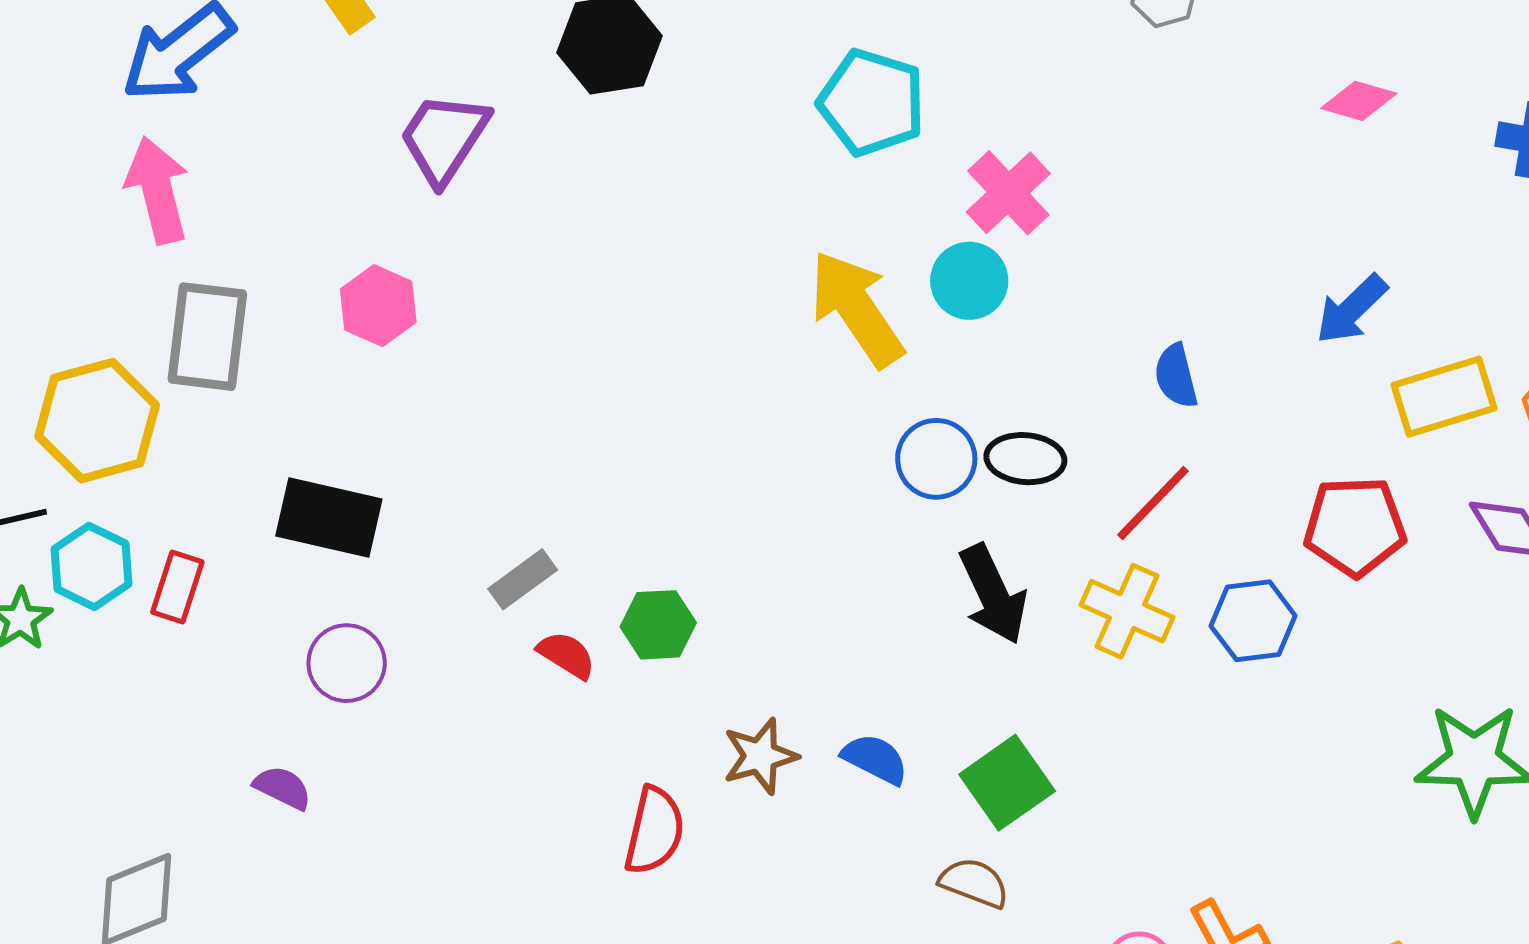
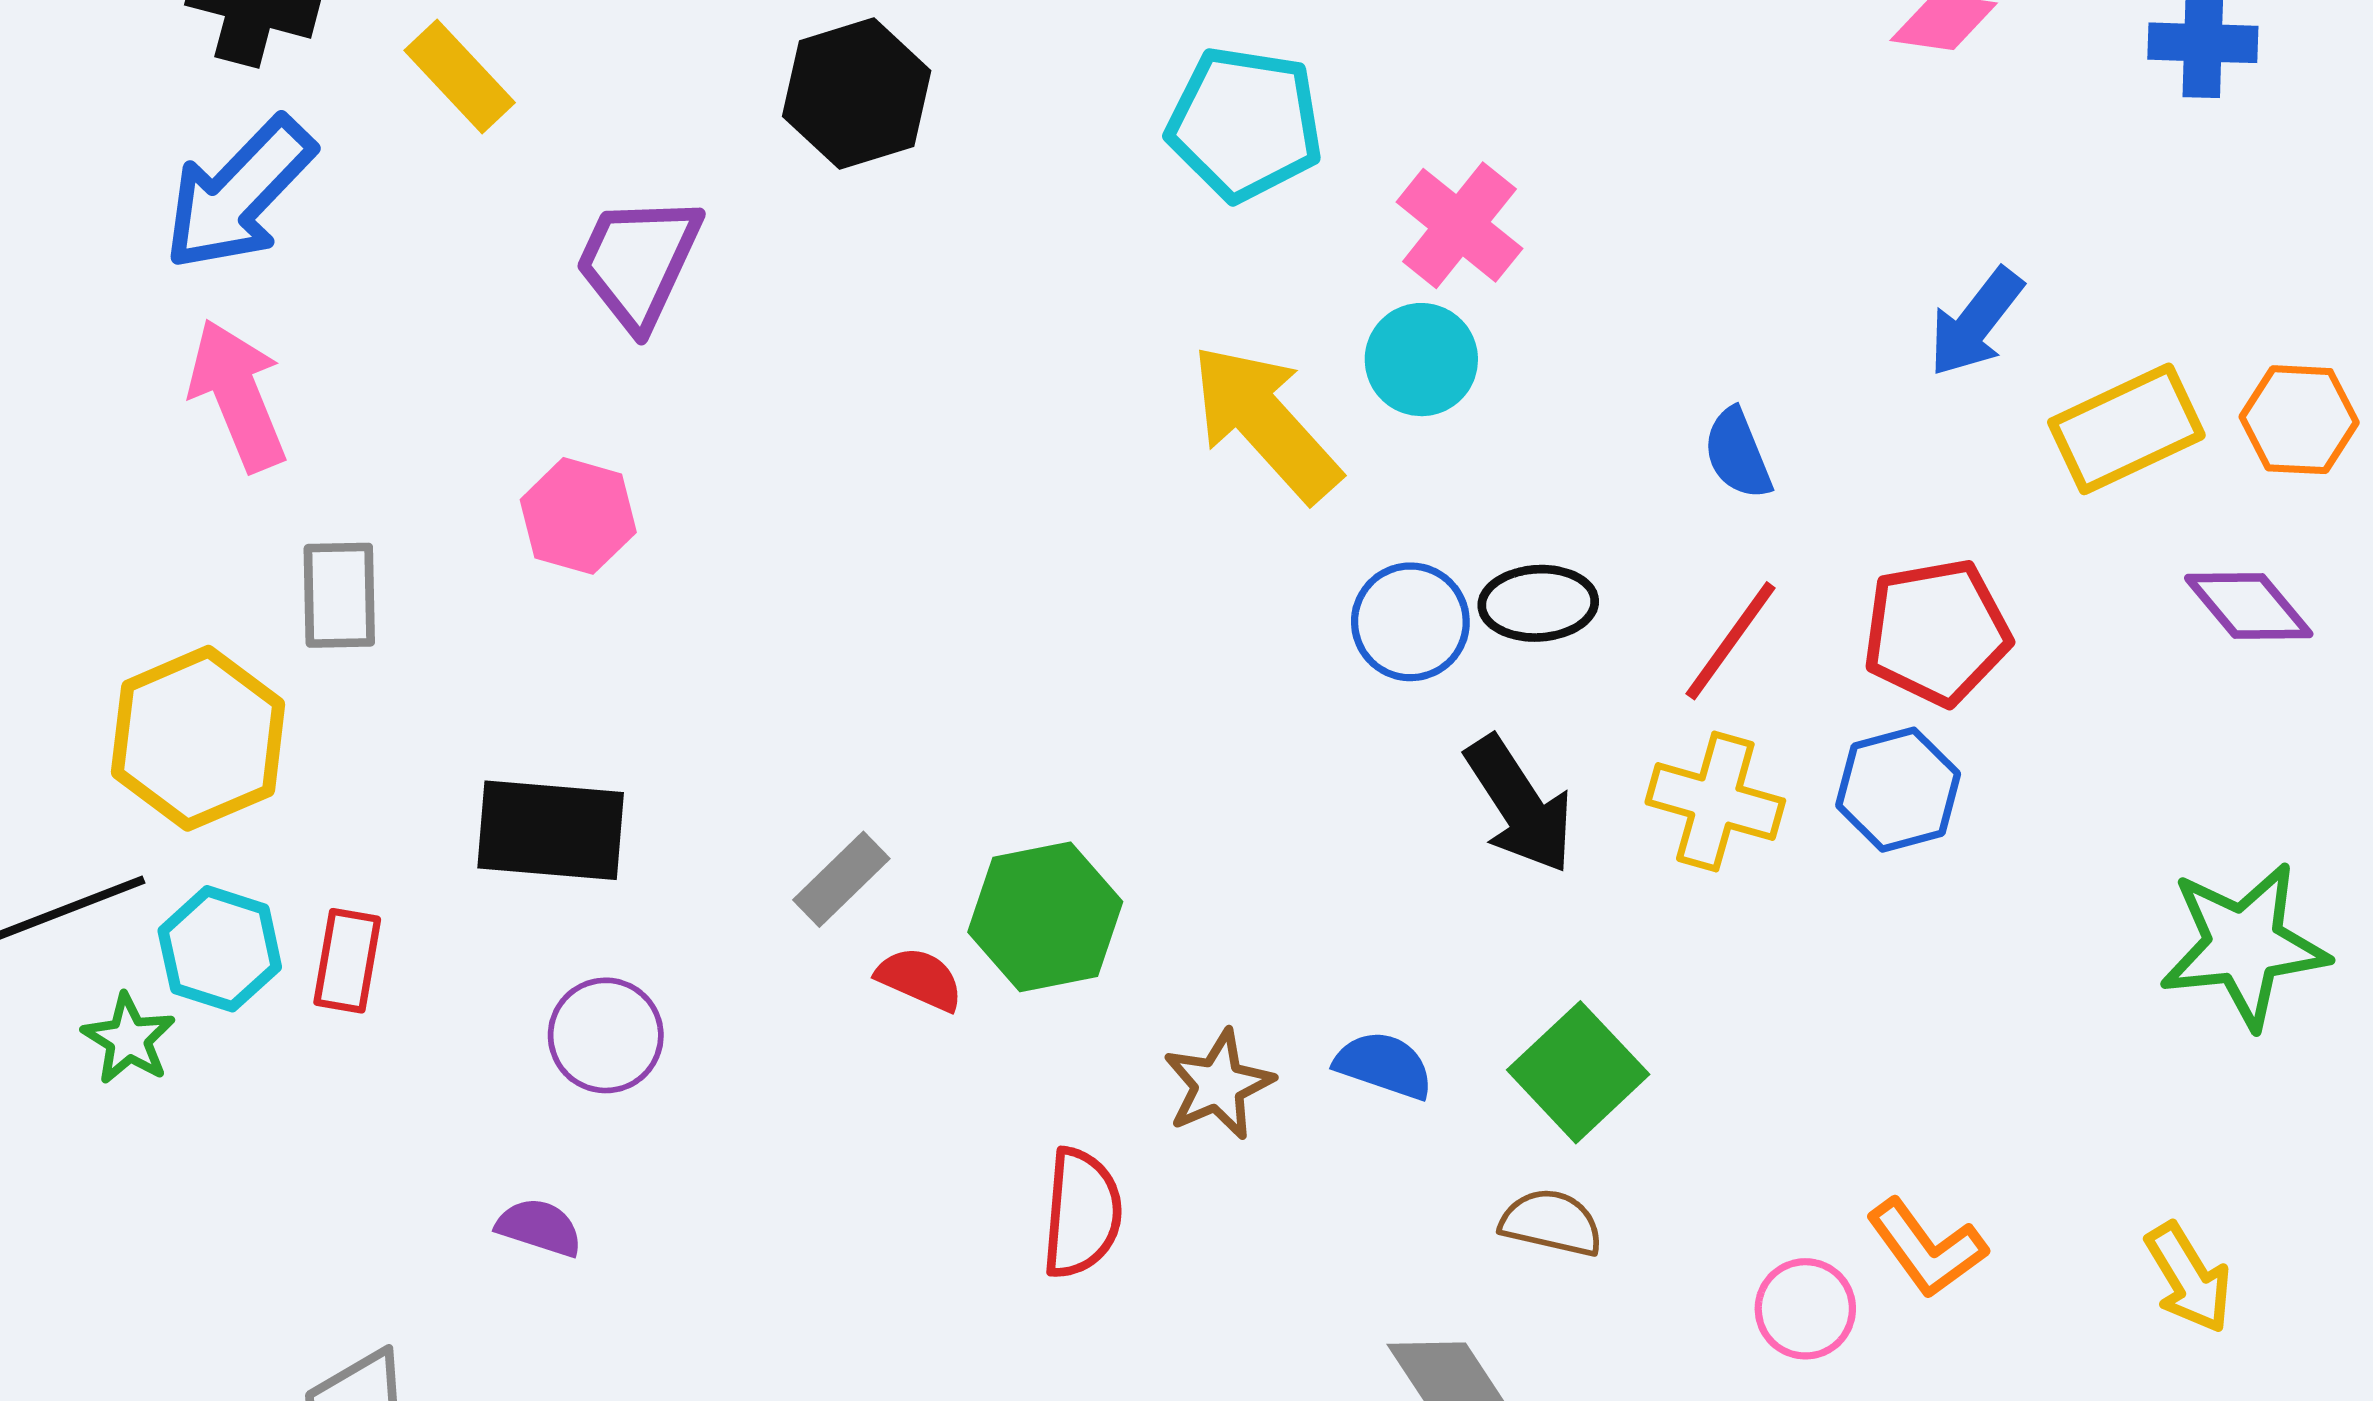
gray rectangle: (207, 337) -> (339, 595), size x0.7
red pentagon: (1355, 526) -> (1937, 632), moved
green hexagon: (658, 625) -> (1045, 917), size x1.4

